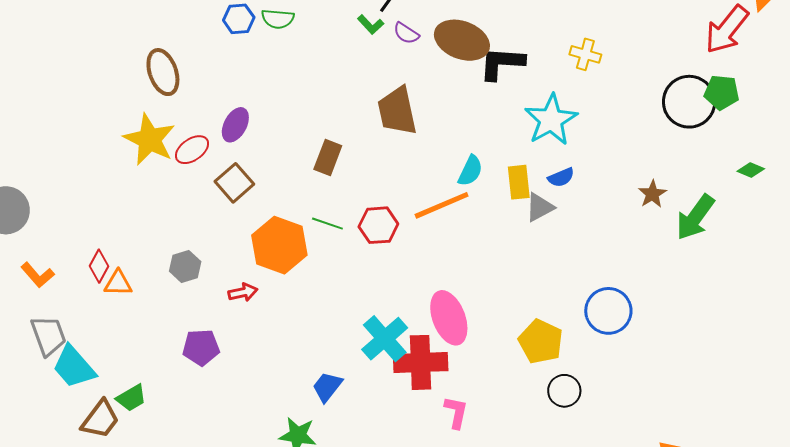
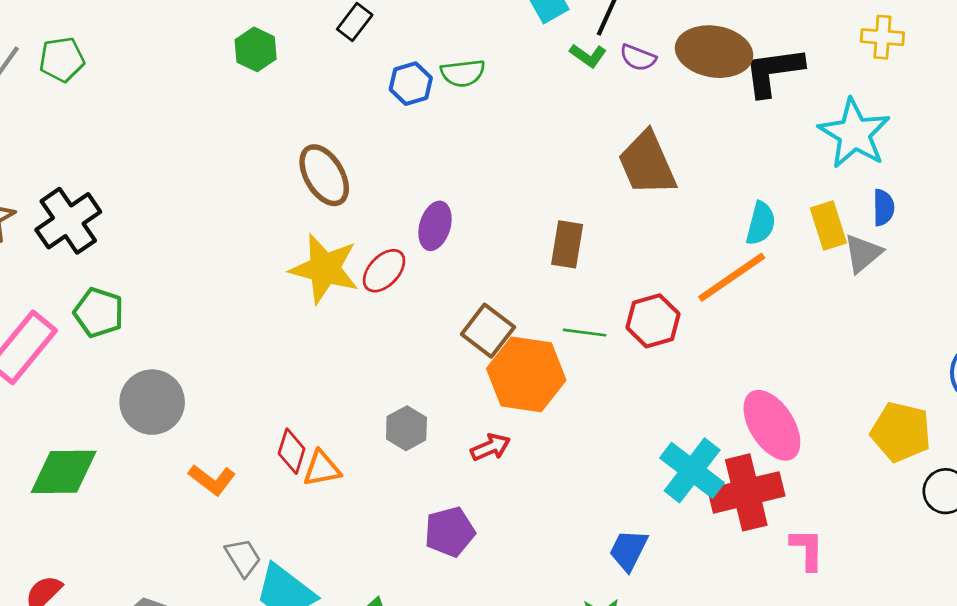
blue semicircle: (561, 177) -> (883, 208), turned -56
brown square: (234, 183) -> (488, 331), moved
gray trapezoid: (48, 336) -> (243, 558), size x0.7

